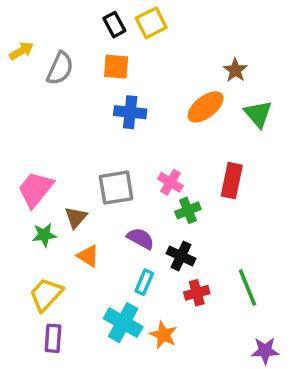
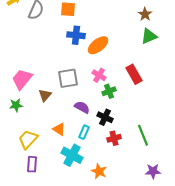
brown star: (235, 70) -> (145, 14), moved
orange ellipse: (206, 107) -> (98, 45), moved
green triangle: (258, 114) -> (149, 36), turned 48
red rectangle: (232, 181) -> (134, 74), turned -42
green star: (44, 235) -> (16, 105), moved
orange triangle: (88, 256) -> (59, 129), moved
orange star: (163, 335) -> (99, 171), moved

